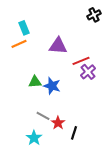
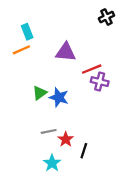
purple cross: (88, 72) -> (100, 82), turned -35
green triangle: (35, 82) -> (40, 93), turned -32
gray line: (43, 116) -> (49, 131), turned -40
cyan star: (34, 138) -> (52, 163), moved

